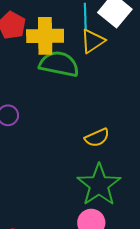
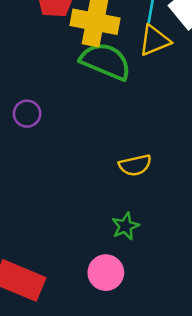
green star: (99, 185) -> (125, 226), size x0.5

